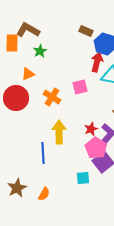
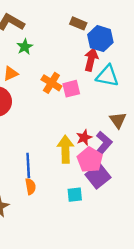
orange cross: (52, 97) -> (51, 83), moved
yellow arrow: (59, 132) -> (65, 149), moved
orange semicircle: (44, 194) -> (31, 186), moved, turned -40

